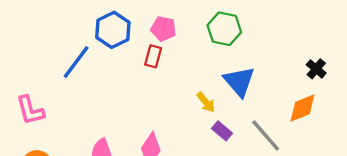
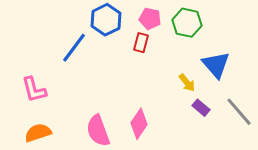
green hexagon: (224, 29) -> (187, 23), moved

